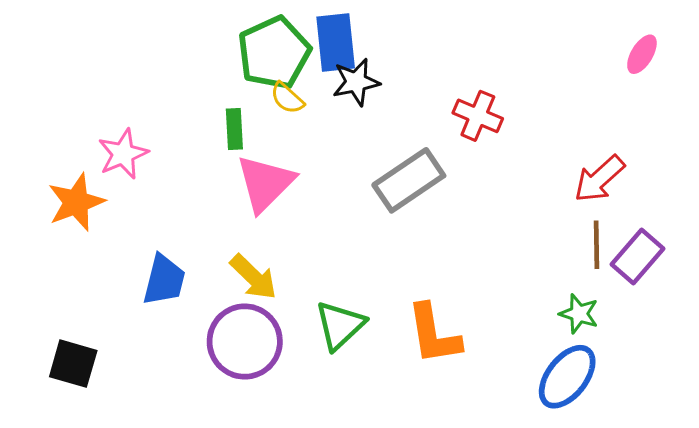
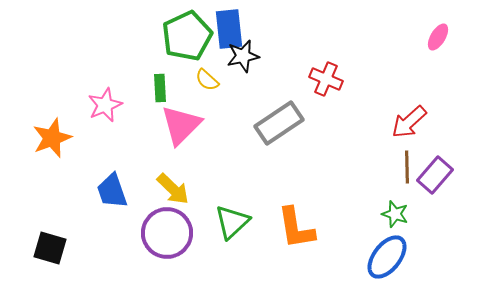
yellow semicircle: (287, 98) -> (207, 80), moved
pink star: (123, 154) -> (105, 105), moved
blue trapezoid: (164, 280) -> (112, 191), turned 147

